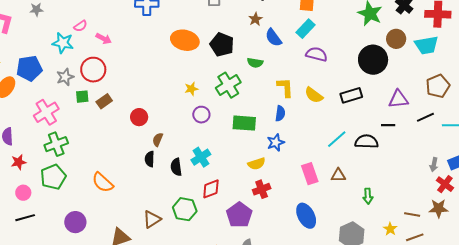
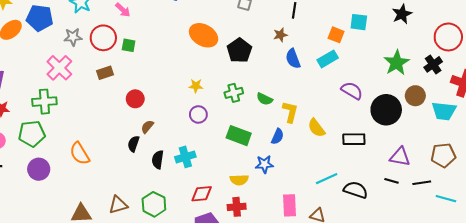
purple semicircle: (317, 54) -> (352, 91), moved
green semicircle: (255, 63) -> (265, 99), moved
green cross: (228, 85) -> (234, 93), size x0.7
green square: (82, 97) -> (129, 45), moved
pink cross: (46, 112) -> (59, 68), moved, turned -30
black line: (388, 125) -> (391, 181), moved
red diamond: (211, 189) -> (202, 194), moved
purple circle: (75, 222) -> (39, 169), moved

